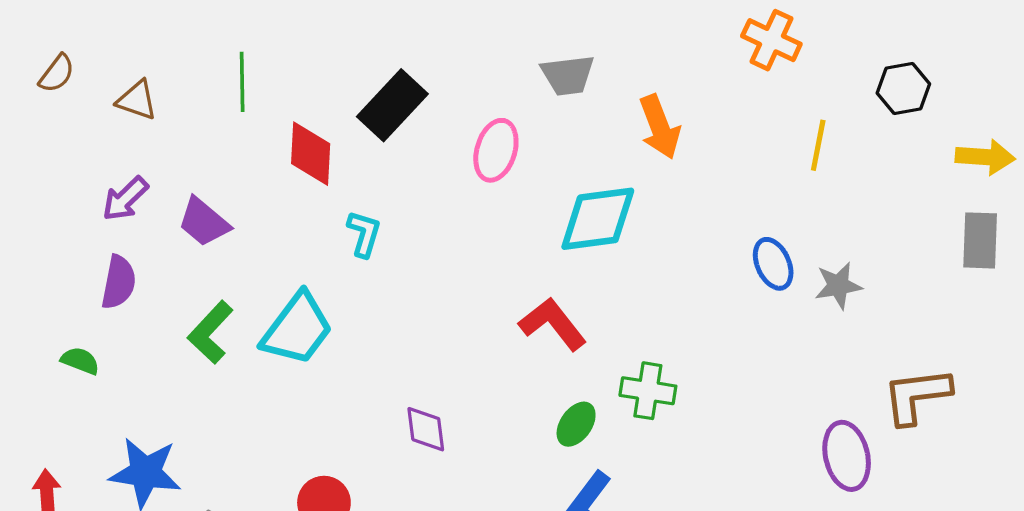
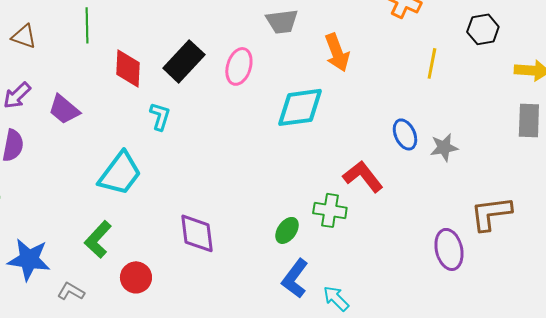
black rectangle: (392, 105) -> (184, 61), moved
red L-shape: (553, 324) -> (363, 176), moved
green L-shape: (210, 332) -> (98, 239), moved
purple diamond: (426, 429) -> (197, 233), size x1.4

